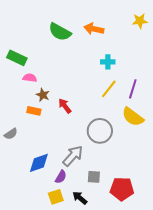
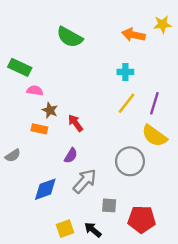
orange arrow: (94, 29) -> (133, 35), moved
gray circle: (100, 131) -> (130, 161), moved
purple semicircle: (61, 177) -> (71, 156), moved

